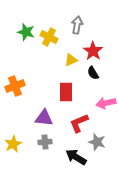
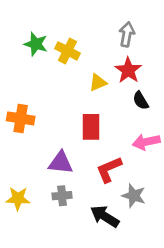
gray arrow: (77, 25) -> (127, 34), moved
black semicircle: (93, 73) -> (141, 101), moved
orange cross: (15, 86) -> (21, 118), turned 30
yellow star: (13, 144) -> (18, 198), turned 30

